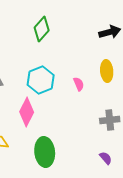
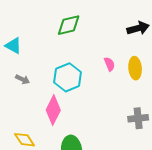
green diamond: (42, 29) -> (69, 25), turned 35
pink semicircle: (79, 84) -> (109, 64), moved

